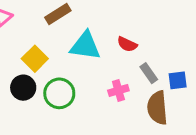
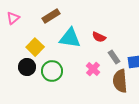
pink cross: (118, 90) -> (93, 69), turned -32

